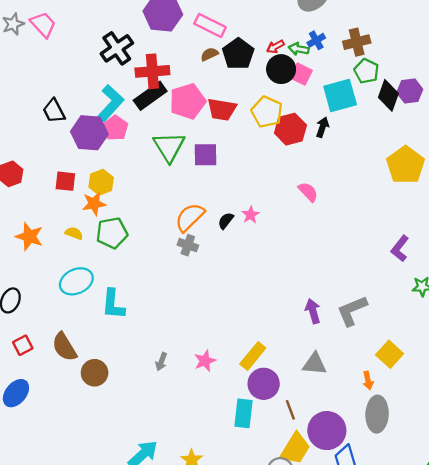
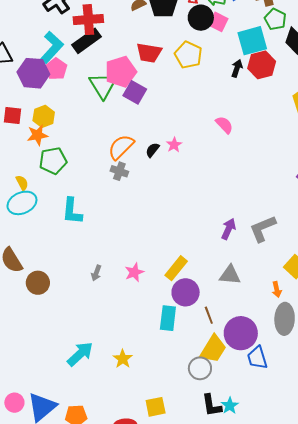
pink pentagon: (188, 101) -> (121, 72), moved
red hexagon: (290, 129) -> (262, 65), moved
purple square: (205, 155) -> (135, 92), turned 30
yellow semicircle: (74, 233) -> (22, 183), moved, turned 42
cyan L-shape: (113, 304) -> (72, 211), moved
purple arrow: (313, 311) -> (229, 229), turned 40

